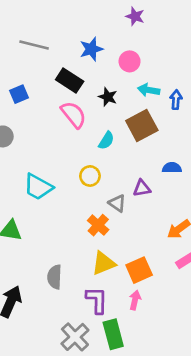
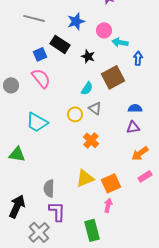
cyan arrow: (149, 90) -> (120, 42), moved
blue square: (19, 94) -> (40, 54), moved
pink semicircle: (74, 115) -> (41, 78), moved
purple triangle: (142, 188) -> (133, 127), moved
gray triangle: (117, 203) -> (95, 108), moved
orange cross: (98, 225) -> (91, 140), moved
purple L-shape: (97, 300) -> (57, 211), moved
gray cross: (75, 337) -> (39, 232), moved

